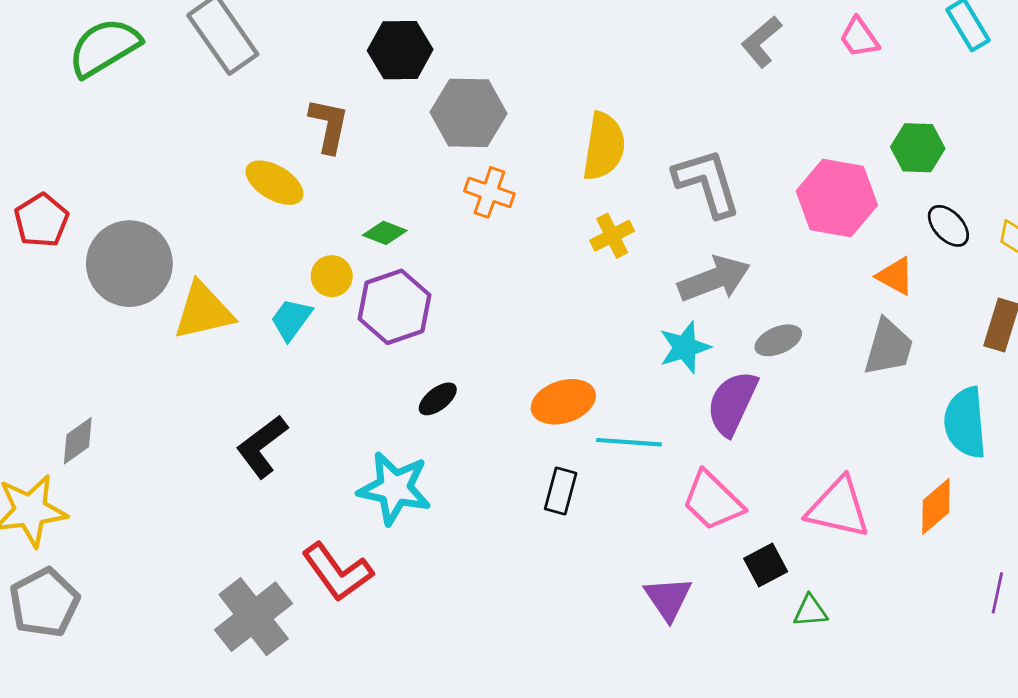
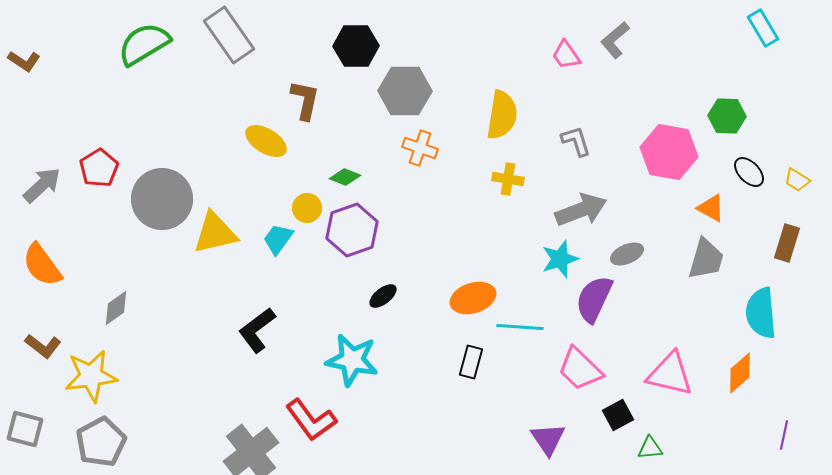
pink trapezoid: (859, 38) -> (566, 55), moved
gray L-shape: (707, 183) -> (576, 141), size x0.6
yellow cross: (612, 236) -> (508, 179), turned 36
gray diamond: (78, 441) -> (116, 308), moved

